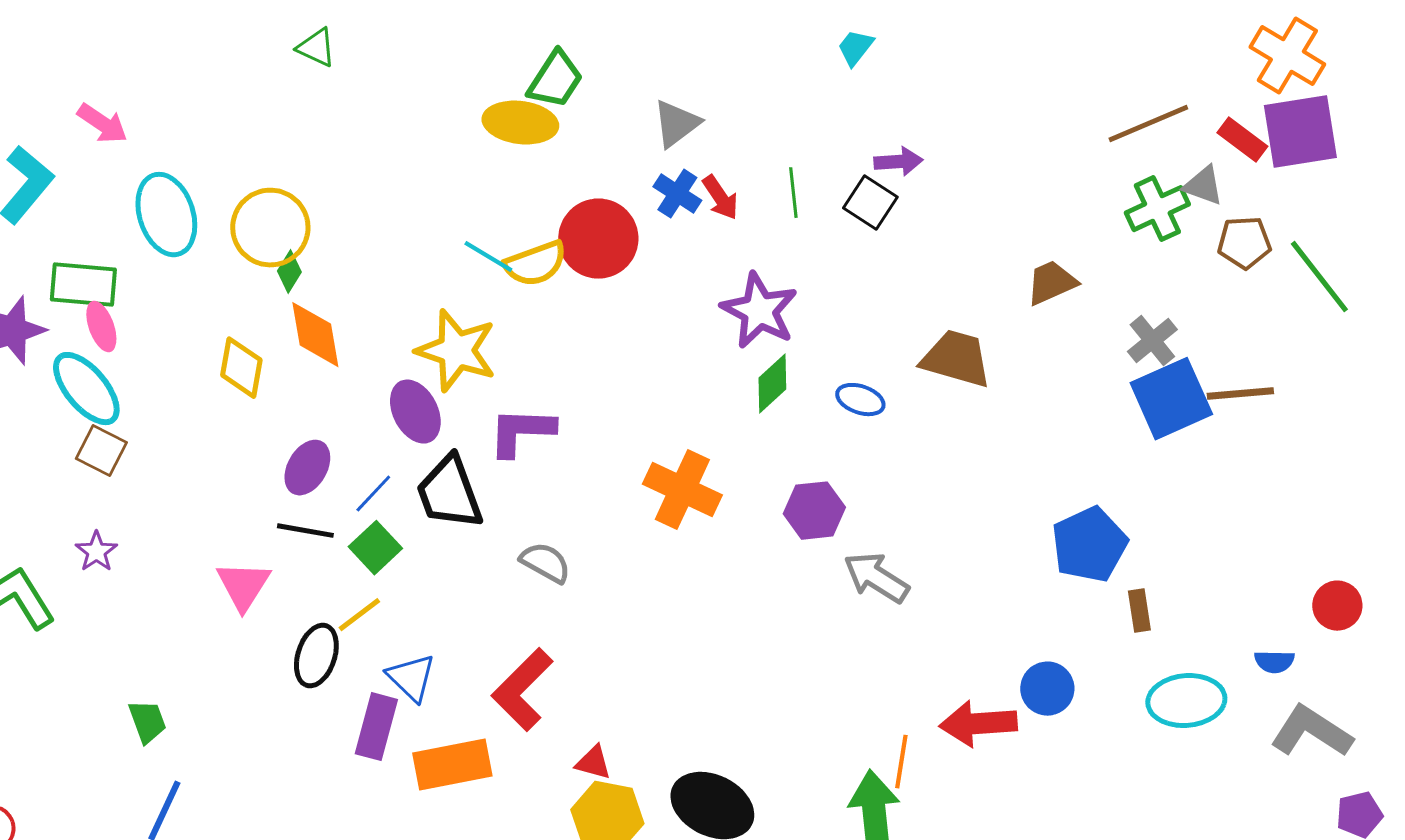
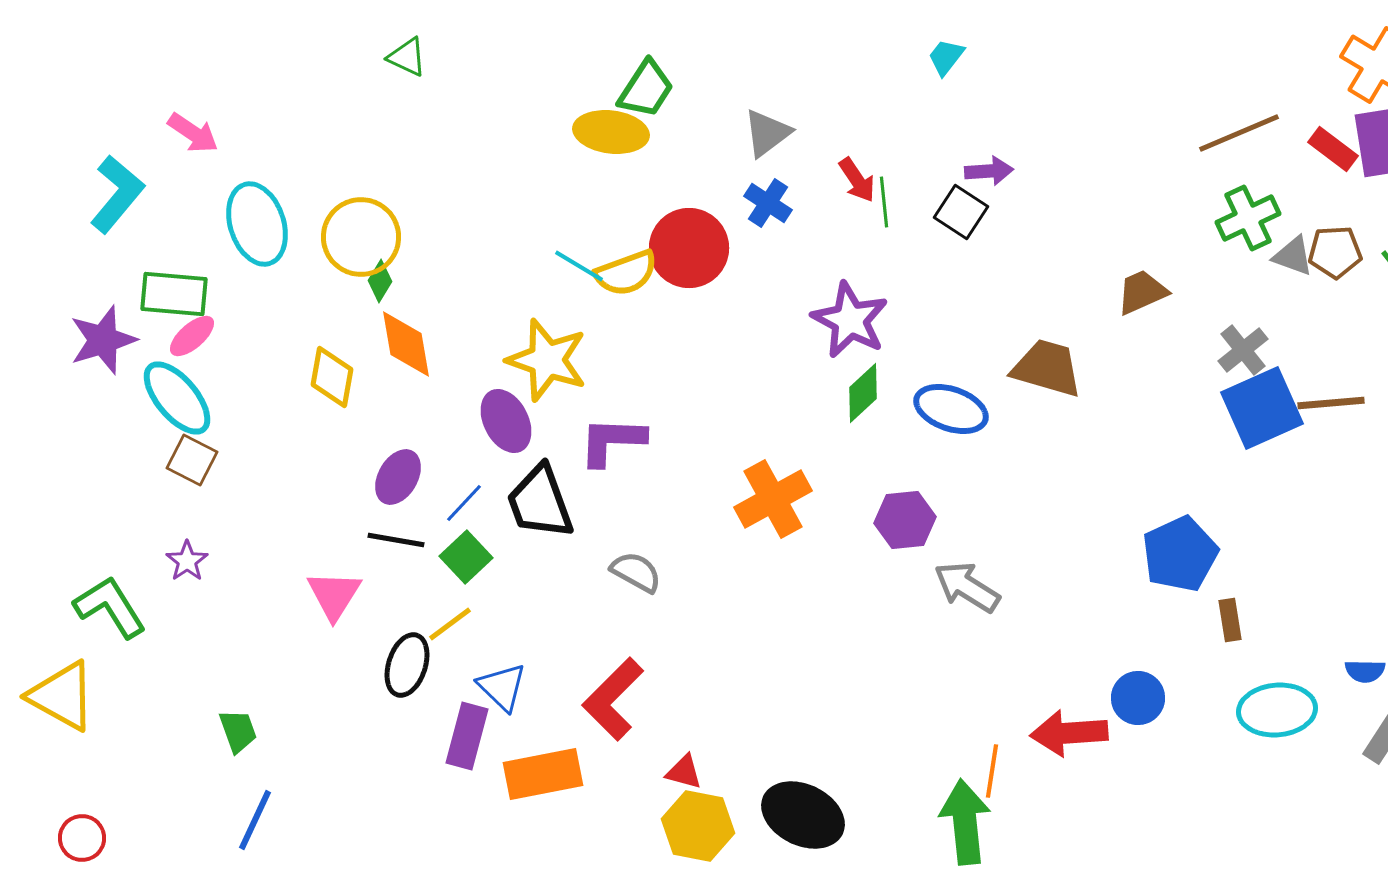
gray triangle: (1203, 186) -> (1293, 256), moved
red arrow: (720, 198) -> (857, 180), moved
pink ellipse: (101, 327) -> (192, 336), turned 69
blue ellipse: (860, 400) -> (951, 409), size x1.5
orange cross: (682, 490) -> (773, 499), turned 36

